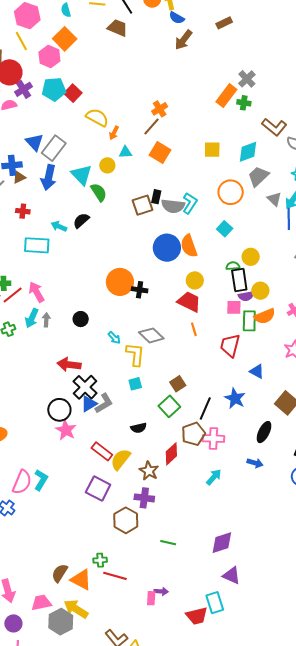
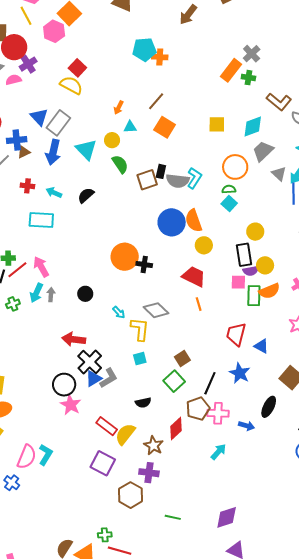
cyan pentagon: (54, 89) -> (144, 49), moved
orange cross: (160, 109) -> (160, 57), moved, turned 35
yellow semicircle: (97, 117) -> (71, 85), moved
green semicircle: (99, 192) -> (120, 164), moved
cyan arrow: (59, 226) -> (54, 193), moved
green semicircle: (233, 266) -> (229, 189), moved
yellow circle: (195, 280) -> (204, 245), moved
red trapezoid: (230, 345) -> (236, 334), moved
blue arrow: (255, 463) -> (247, 426), moved

